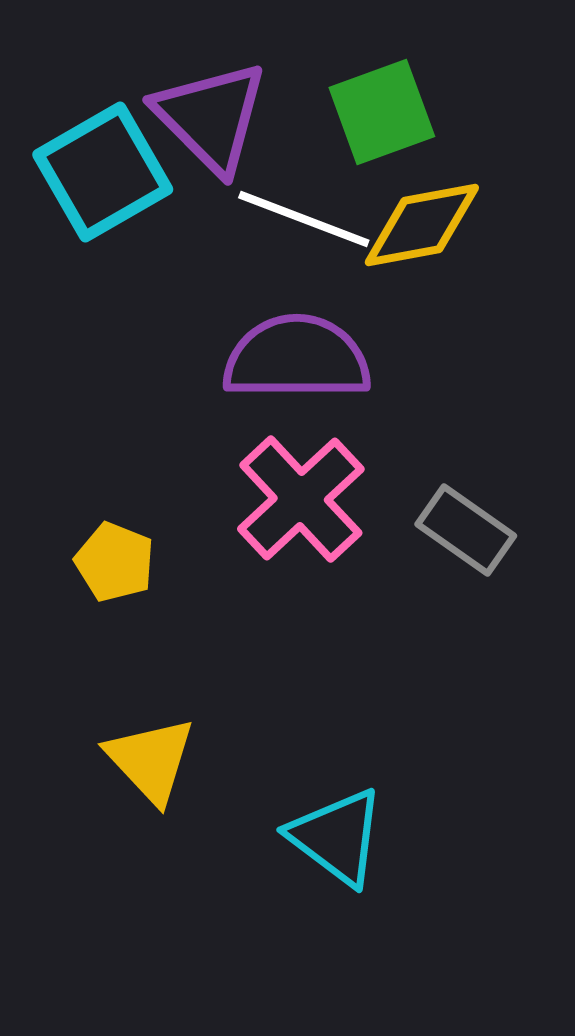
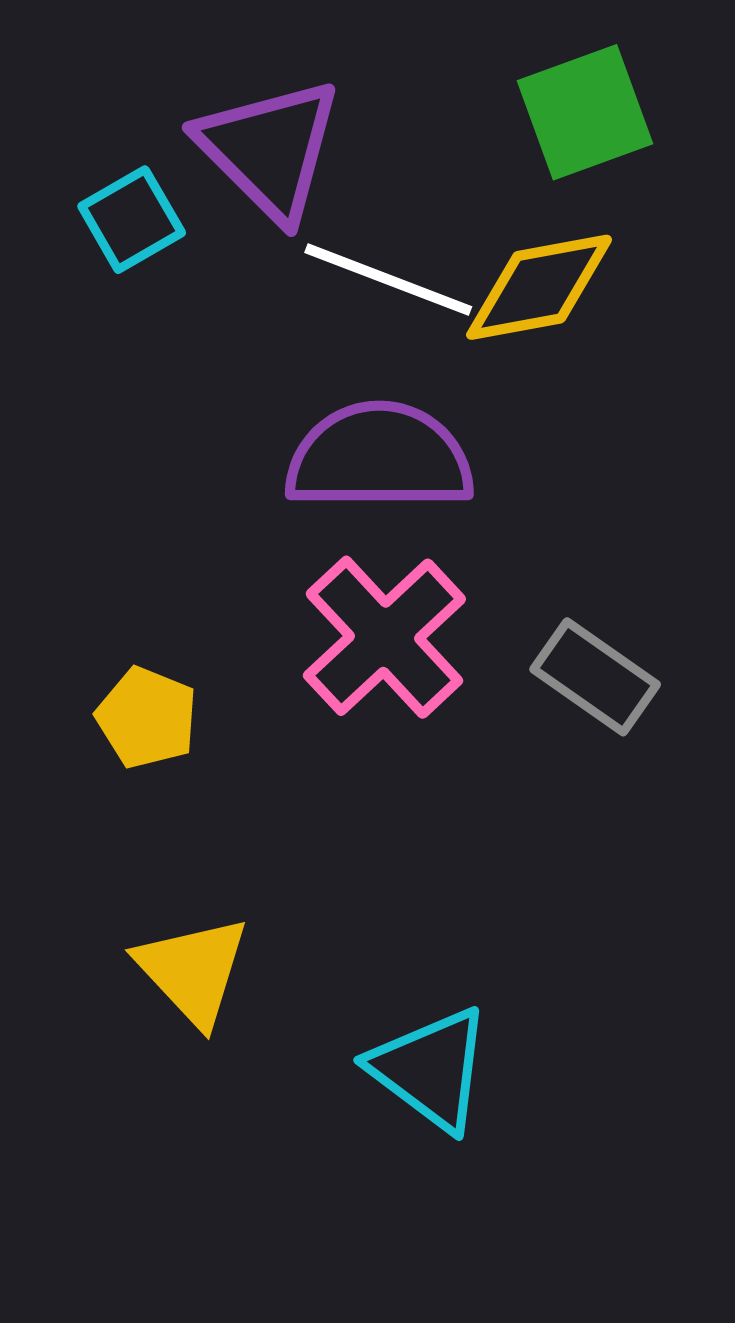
green square: (382, 112) -> (585, 112), moved
cyan square: (103, 172) -> (132, 220), size x0.6

